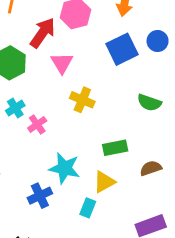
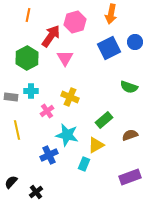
yellow cross: (82, 100) -> (70, 97), moved
cyan cross: (15, 108) -> (31, 91), turned 32
pink cross: (37, 124) -> (47, 111), moved
green rectangle: (115, 148) -> (104, 120), turned -30

